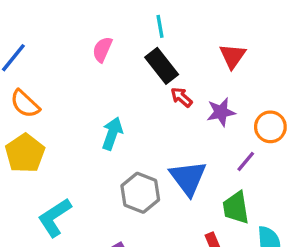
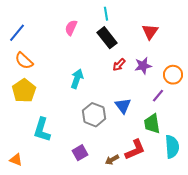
red arrow: (181, 97) -> (119, 65), moved, turned -88
blue triangle: (188, 178) -> (123, 106), size x0.7
cyan L-shape: (55, 217) -> (42, 130), turned -40

